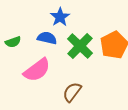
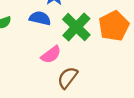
pink semicircle: (37, 70) -> (51, 55), moved, size x0.7

